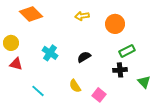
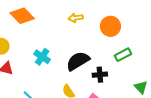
black semicircle: (84, 57) -> (78, 61), size x1.6
black cross: (120, 70) -> (100, 75), moved

